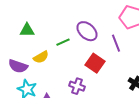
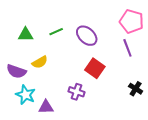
green line: (63, 42) -> (56, 32), moved
purple line: (116, 43) -> (127, 48), moved

